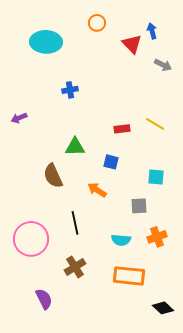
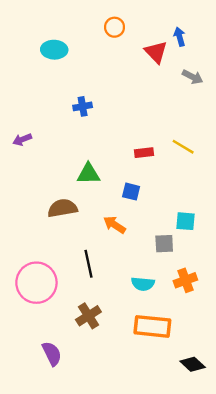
cyan ellipse: (46, 42) -> (54, 50), size x0.7
brown semicircle: (53, 176) -> (62, 208), turned 105
cyan square: (156, 177) -> (185, 221), moved

